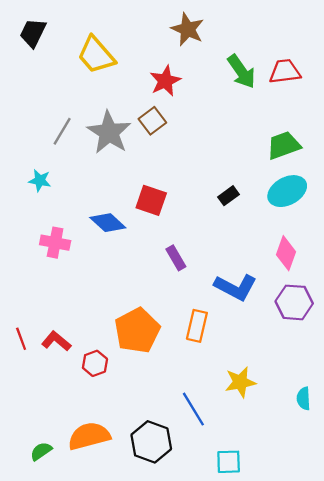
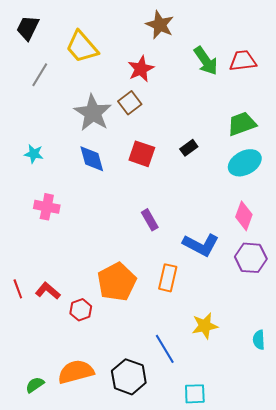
gray line: (62, 131) -> (40, 75), moved
black rectangle: (229, 196) -> (189, 148), moved
red square: (151, 200) -> (142, 154), moved
blue diamond: (108, 223) -> (92, 159), moved, turned 32

